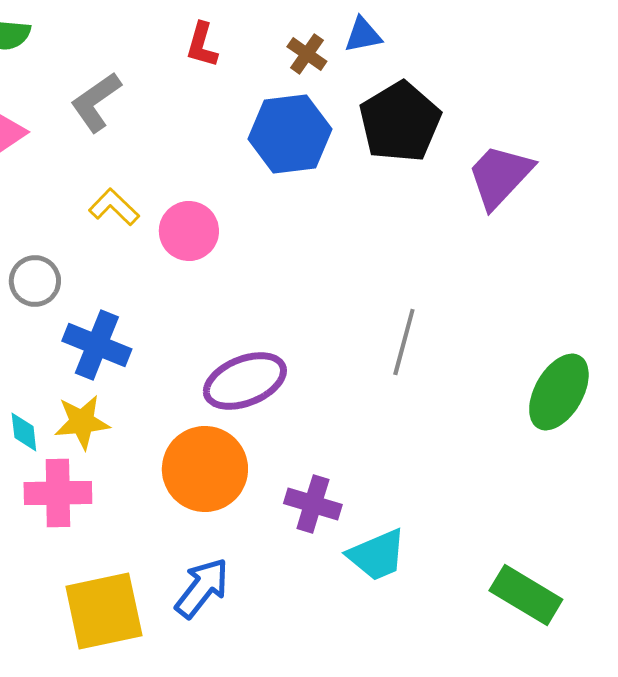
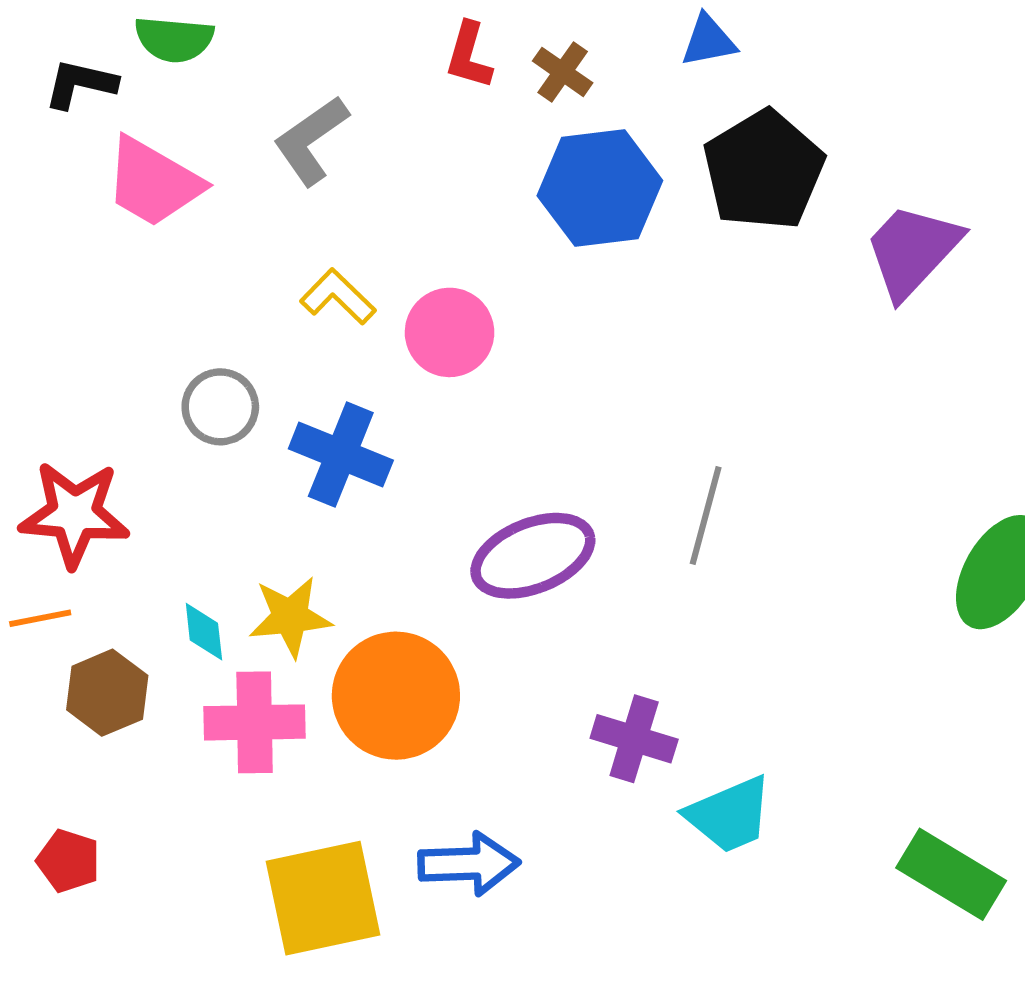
brown cross: (307, 54) -> (563, 72), moved
gray line: (404, 342) -> (706, 516), moved
blue cross: (97, 345) -> (341, 455), moved
orange circle: (205, 469) -> (396, 696), moved
blue arrow: (202, 588) -> (469, 864), turned 50

